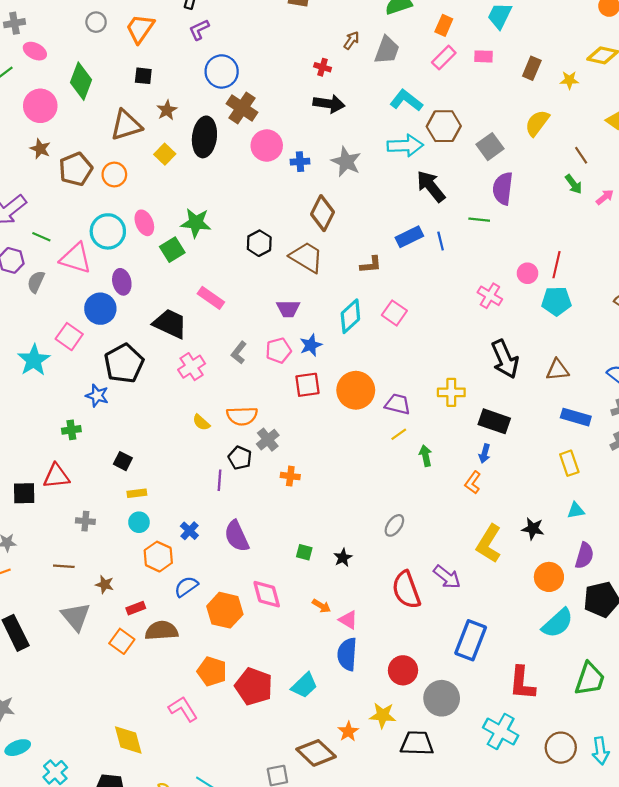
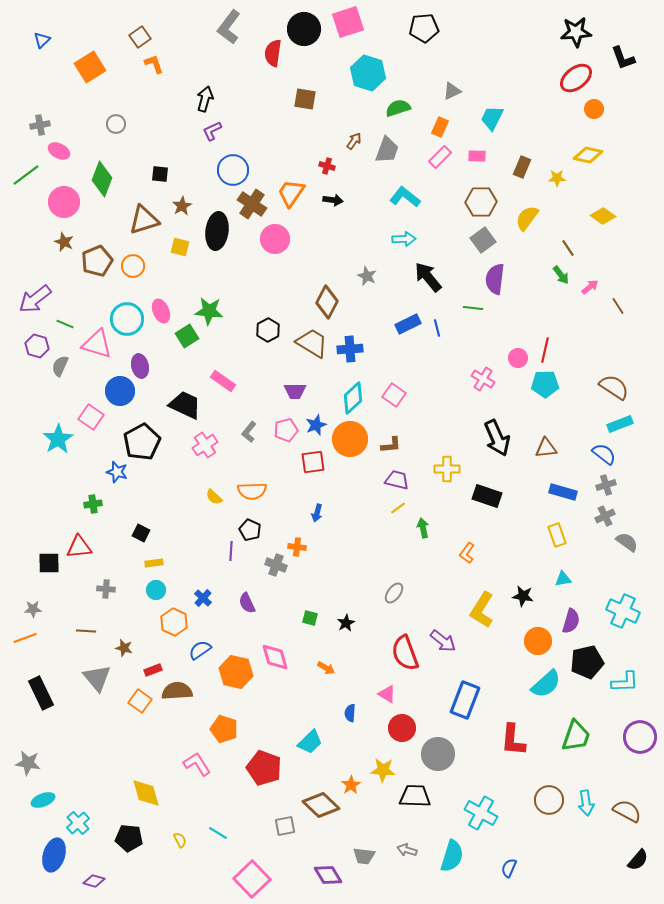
orange trapezoid: (140, 29) -> (291, 193), moved
black arrow: (329, 104) -> (333, 200), size x0.7
brown hexagon: (444, 126) -> (481, 202), moved
cyan arrow: (405, 146) -> (404, 239), size x0.7
yellow square: (165, 154) -> (180, 247), turned -30
blue cross: (300, 162) -> (350, 349), moved, size x1.4
gray star: (346, 162) -> (367, 276), moved, size x0.7
brown L-shape: (371, 265) -> (391, 445), moved
orange circle: (356, 390) -> (350, 439), moved
gray cross: (268, 440) -> (276, 565), moved, turned -30
blue arrow: (485, 454) -> (317, 513), moved
purple semicircle: (237, 536) -> (247, 603), size x0.7
pink triangle: (348, 620) -> (387, 694), moved
blue semicircle: (347, 654) -> (350, 713), size x0.6
red pentagon: (254, 686) -> (264, 768), moved
cyan cross: (501, 731) -> (481, 813), moved

